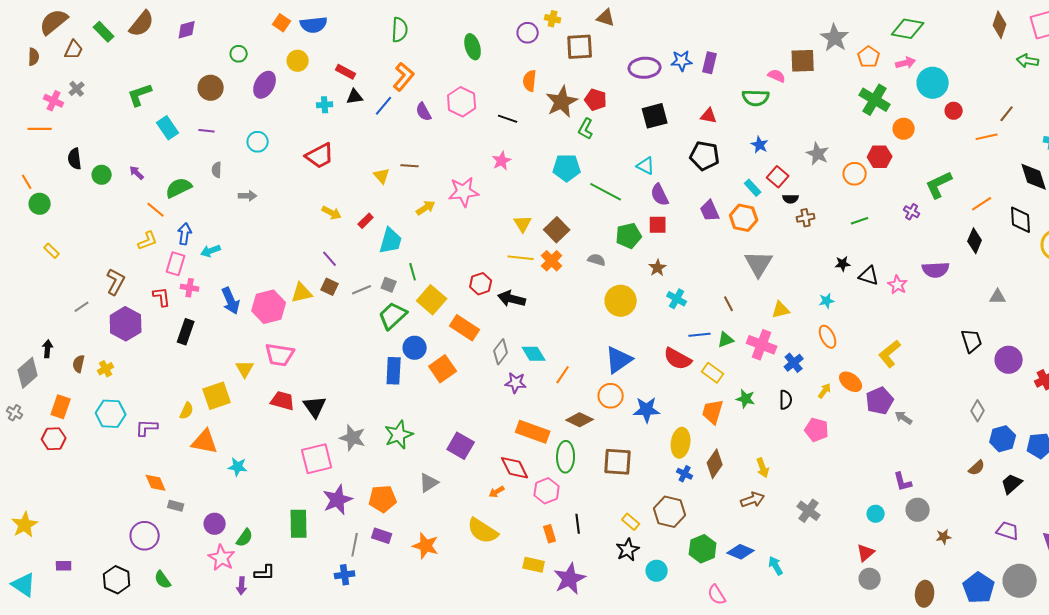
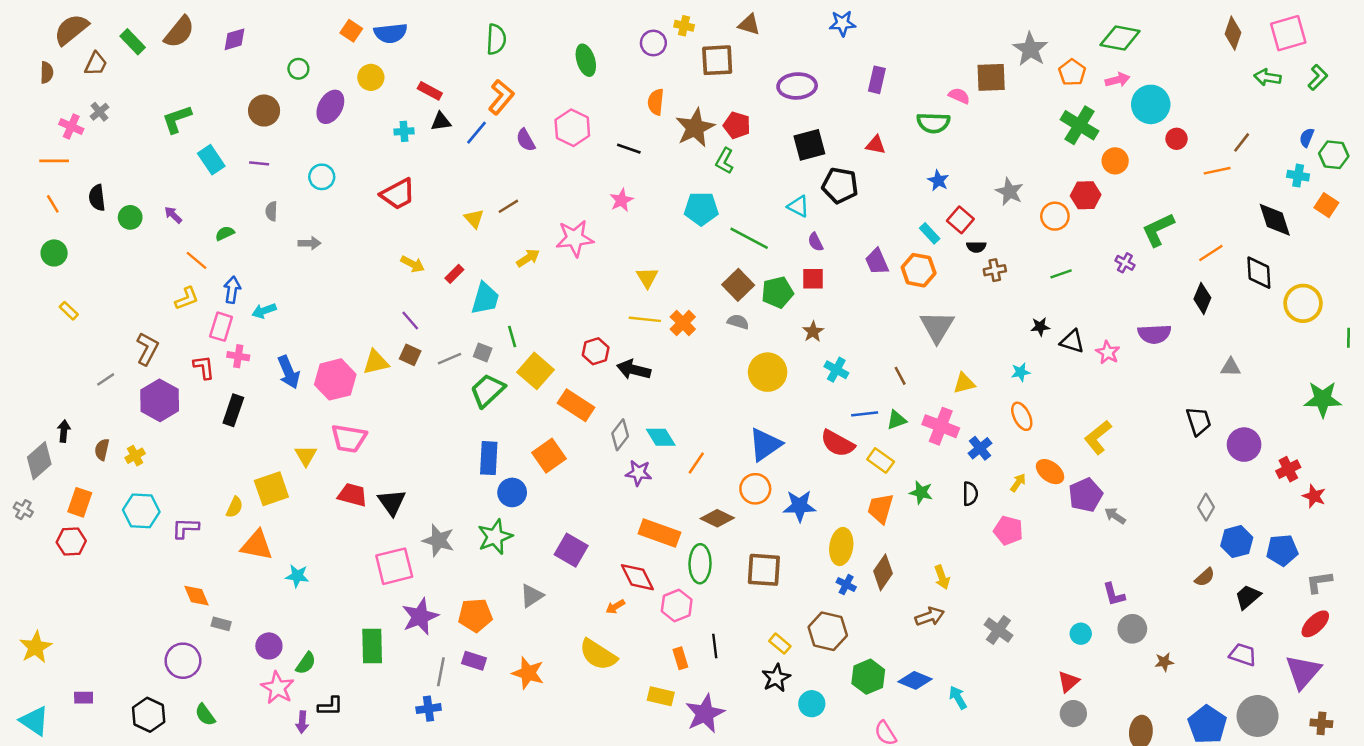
blue star: (682, 61) -> (842, 23), moved
black pentagon: (705, 156) -> (840, 185), moved
brown line: (410, 166) -> (508, 206), turned -36
orange line: (27, 182) -> (53, 204), moved
green semicircle: (179, 188) -> (225, 233), size x0.6
purple semicircle: (660, 195) -> (815, 242), size x0.7
brown square: (557, 230) -> (738, 285), moved
blue circle: (415, 348) -> (512, 492), moved

